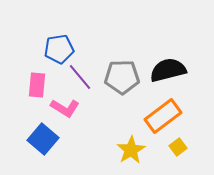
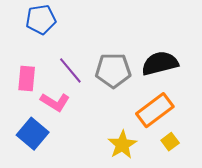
blue pentagon: (59, 49) -> (41, 20), moved

